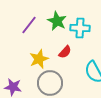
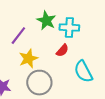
purple line: (29, 25) -> (18, 36), moved
red semicircle: (65, 52) -> (62, 51), moved

